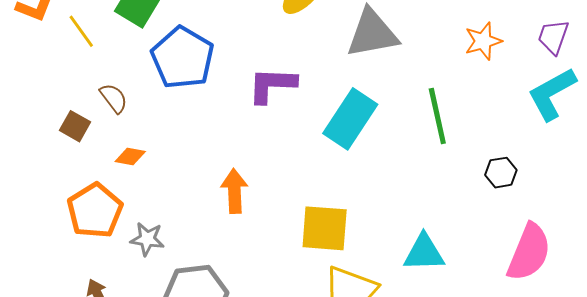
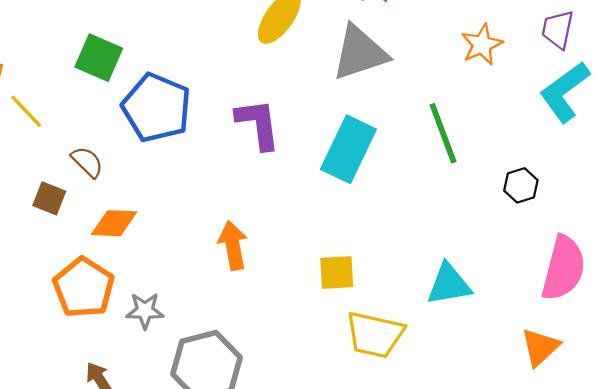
yellow line: (81, 31) -> (26, 111), moved
purple L-shape: (272, 85) -> (258, 124), turned 88
orange diamond: (130, 157) -> (114, 223), size x1.4
yellow square: (325, 228) -> (337, 272), size x0.7

